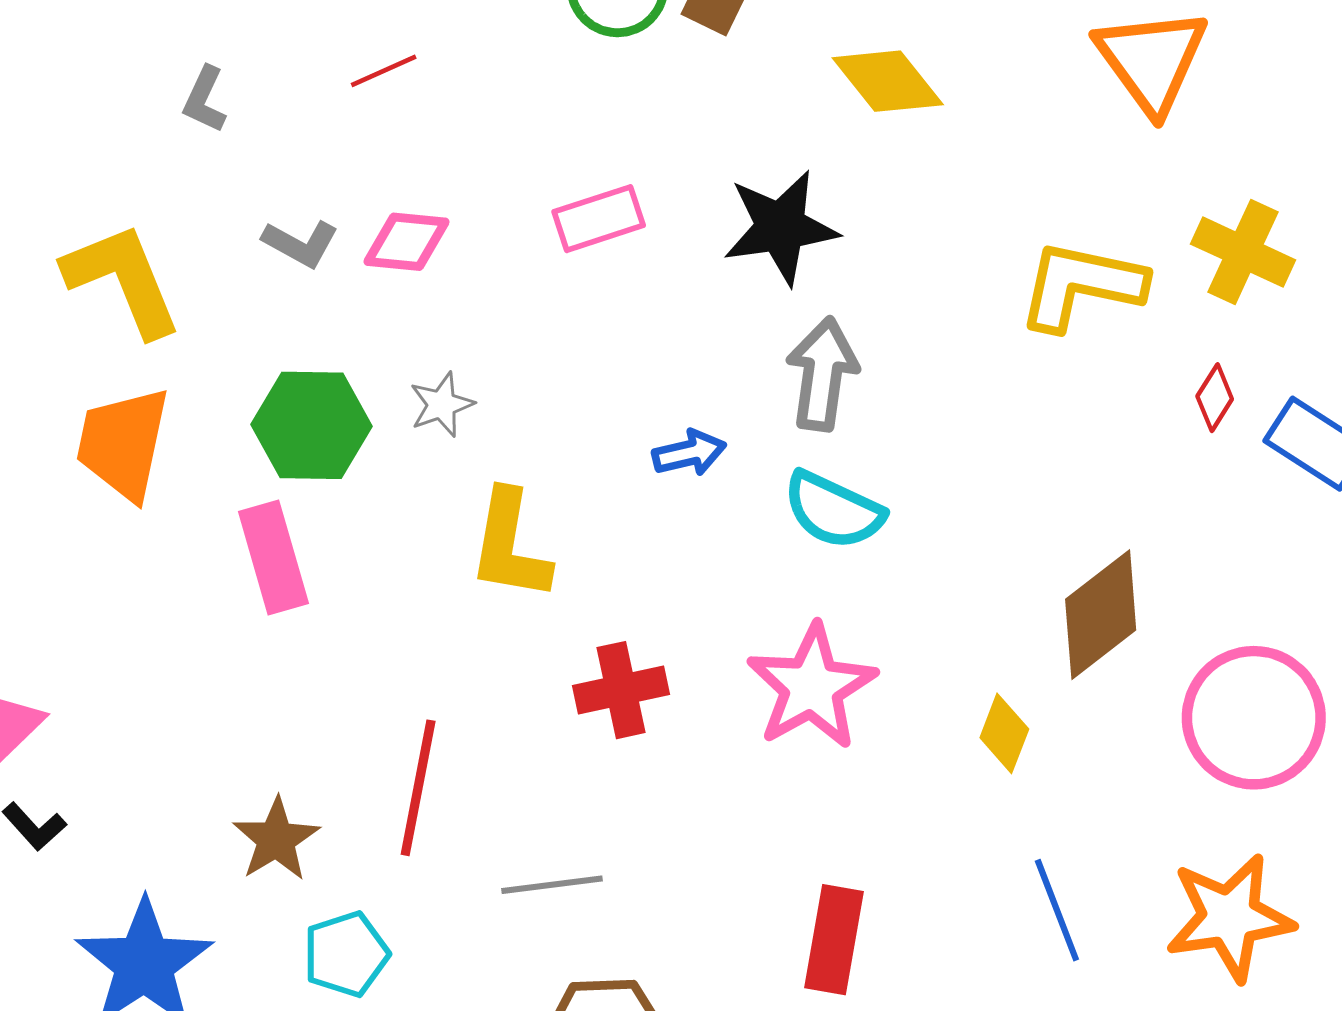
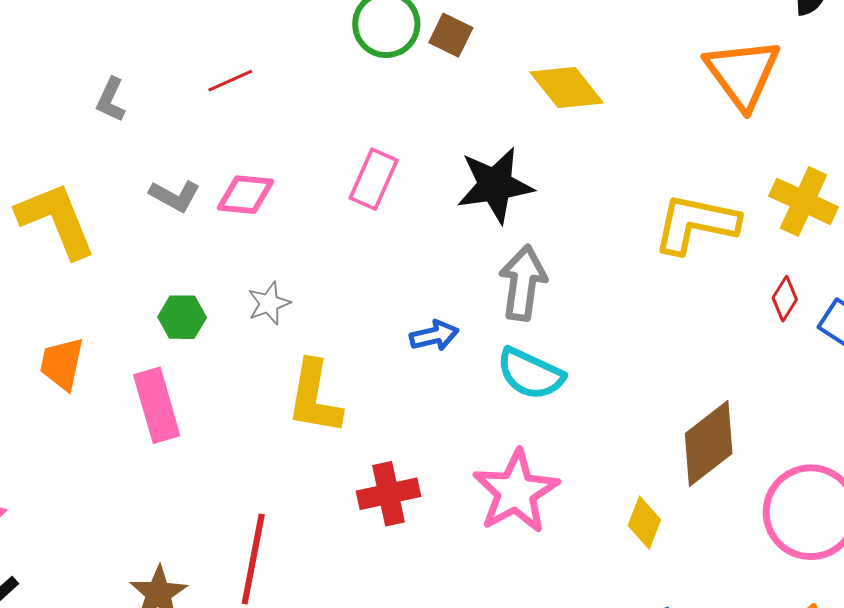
pink rectangle: (599, 219) -> (374, 179), turned -48
green hexagon: (311, 425) -> (182, 317), size x0.6
orange trapezoid: (123, 443) -> (62, 364), moved, size x0.7

